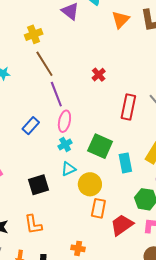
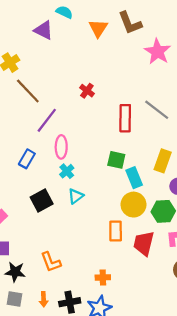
purple line: (56, 94) -> (47, 120), turned 70
green square: (100, 146) -> (116, 160), moved, size x0.7
yellow circle: (90, 184) -> (133, 205), moved
black square: (39, 185) -> (42, 201), moved
red trapezoid: (122, 225) -> (144, 243), turned -30

